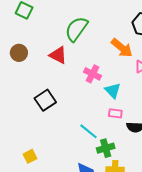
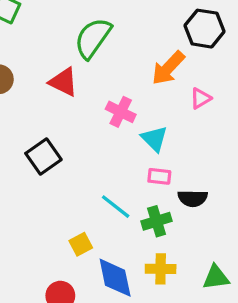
orange arrow: (122, 48) -> (168, 68), turned 95
green cross: (106, 148) -> (157, 221), moved
yellow square: (30, 156) -> (81, 244), moved

